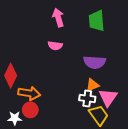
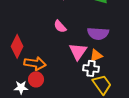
pink semicircle: (55, 46) -> (60, 26), moved, turned 40
pink triangle: (108, 97) -> (78, 51), moved

